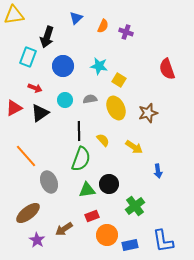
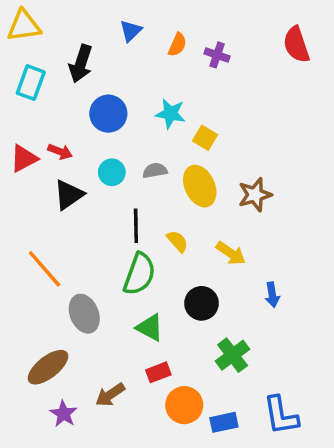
cyan rectangle: (28, 57) -> (31, 83), moved
red semicircle: (167, 69) -> (296, 45), moved
red triangle: (14, 108) -> (24, 158), moved
black circle: (109, 184) -> (201, 303), moved
green triangle: (87, 190) -> (150, 327), turned 36

